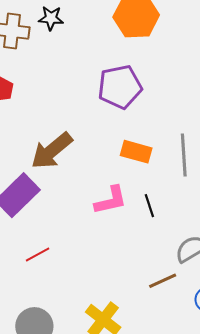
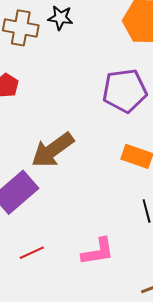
pink L-shape: (111, 200) -> (98, 252), moved

